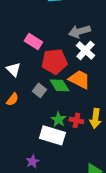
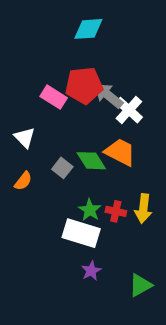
gray arrow: (79, 31) -> (109, 96), moved, turned 55
red pentagon: (54, 61) -> (84, 85), moved
purple star: (32, 161) -> (91, 271), moved

